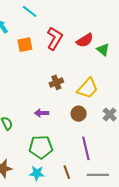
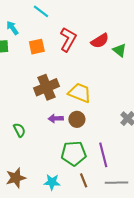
brown cross: (56, 82) -> (47, 87), moved, size x1.6
yellow trapezoid: (88, 88) -> (80, 93), moved, turned -110
brown circle: (79, 114) -> (77, 119), moved
green pentagon: (41, 147) -> (74, 153), moved

